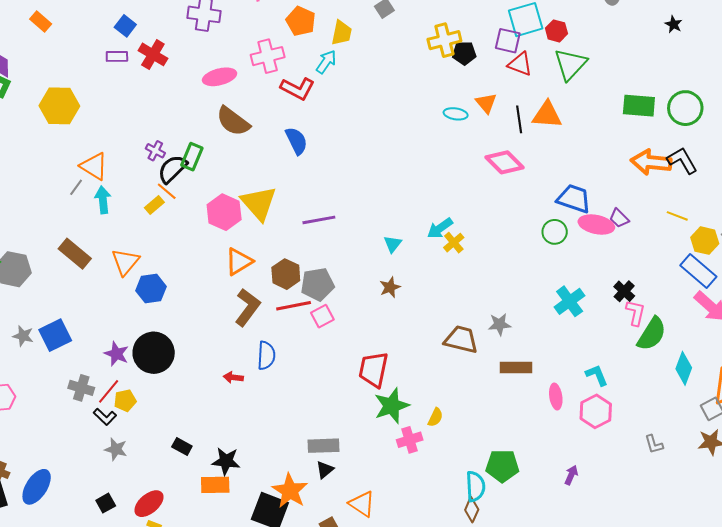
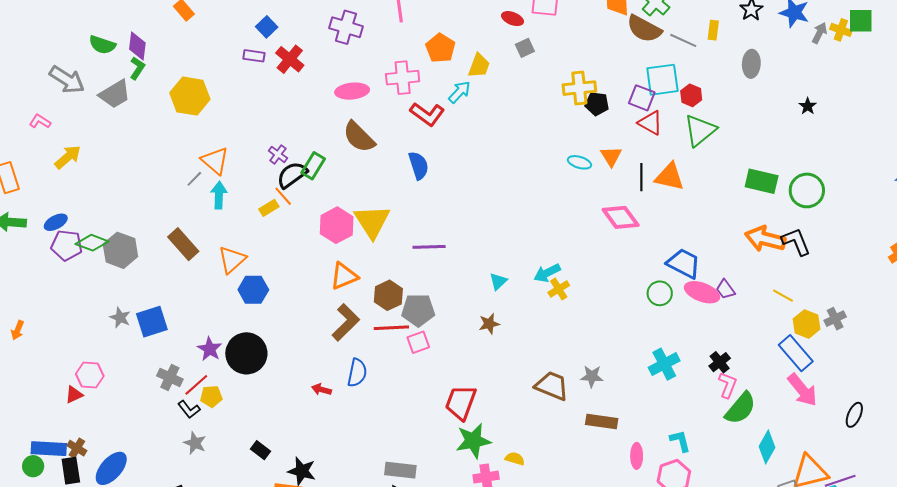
yellow semicircle: (435, 417) -> (515, 459), turned -108

